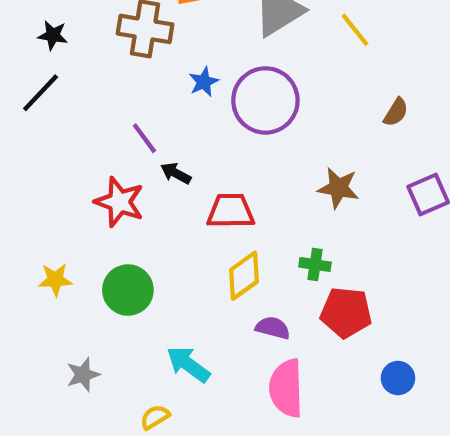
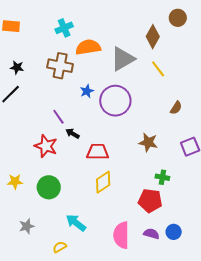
green cross: (315, 265) -> (162, 177), moved
purple semicircle: (273, 328) -> (151, 234), moved

